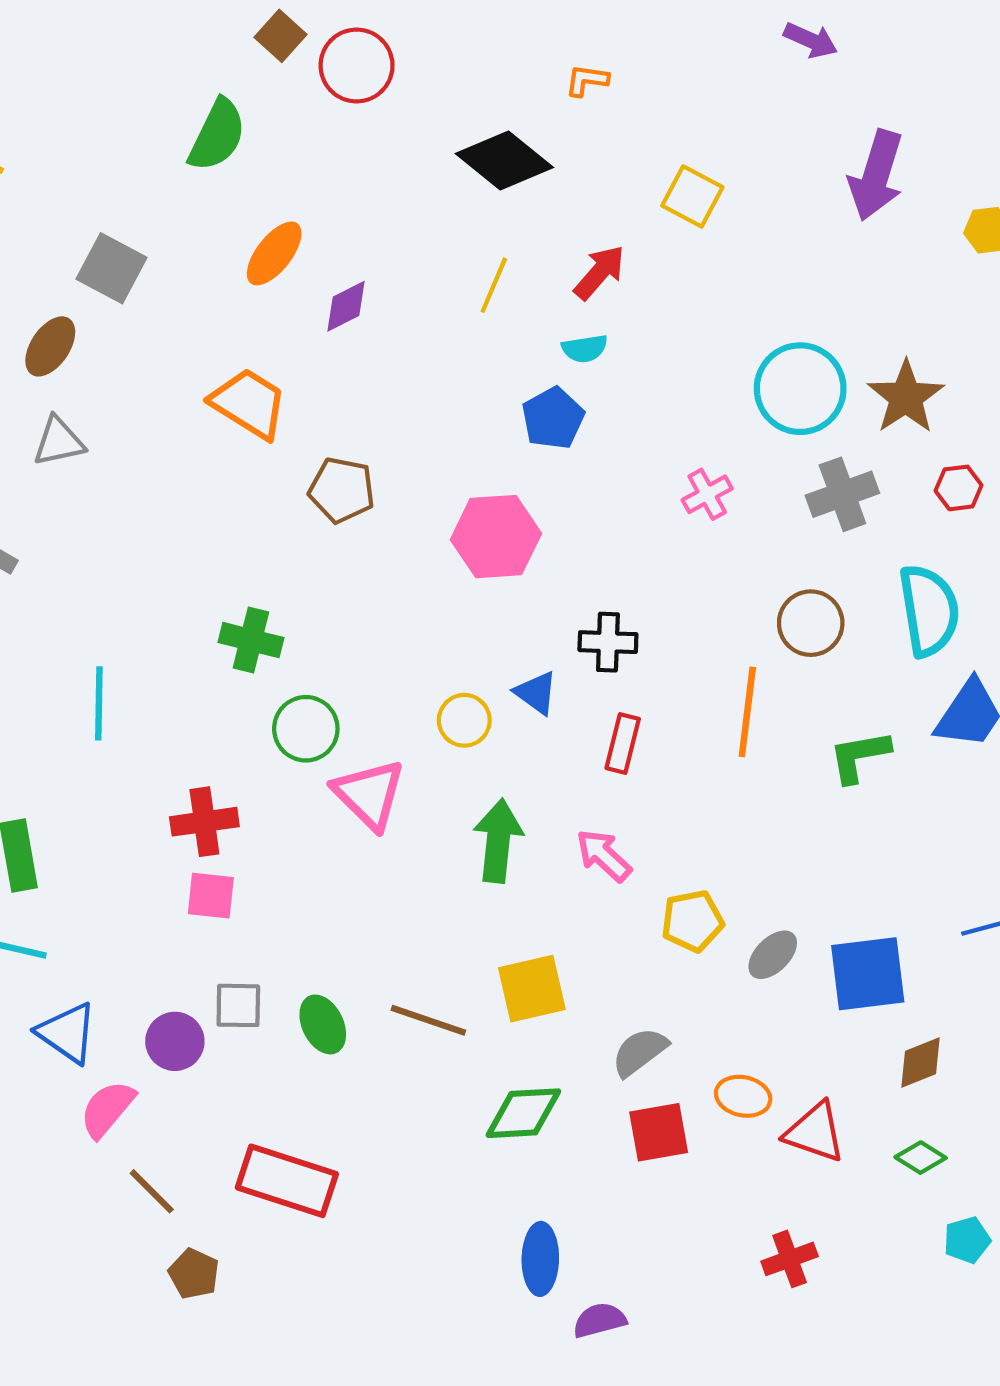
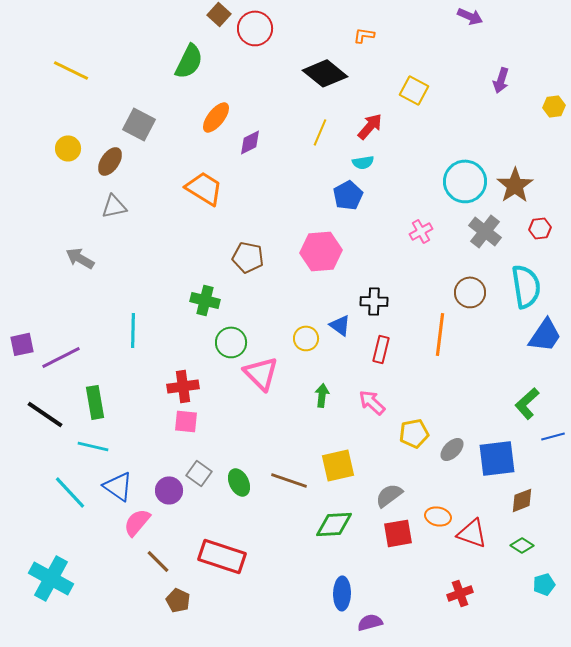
purple arrow: (876, 175) -> (501, 80), size x0.6
brown pentagon: (342, 490) -> (248, 257), moved
gray cross: (842, 494) -> (485, 231), turned -32
green L-shape: (859, 756) -> (527, 403), moved, turned -32
green arrow: (498, 841) -> (322, 395), size x0.6
gray square: (238, 1005) -> (199, 473), turned 35

